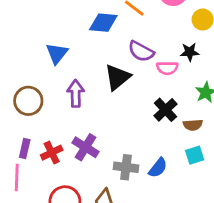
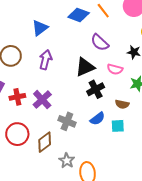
pink semicircle: (167, 68) -> (115, 69), moved
black triangle: (117, 77) -> (85, 67), moved
black cross: (165, 110) -> (96, 89), moved
blue semicircle: (158, 168) -> (97, 119), moved

